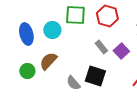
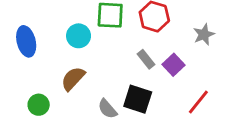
blue ellipse: (26, 34) -> (26, 41), moved
green circle: (27, 71) -> (39, 105), moved

